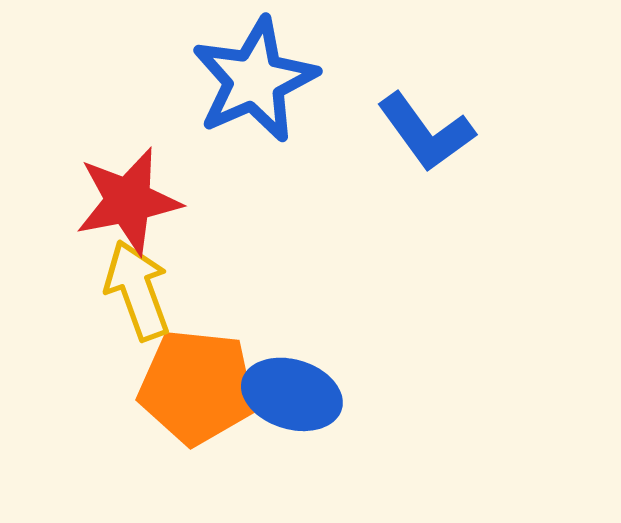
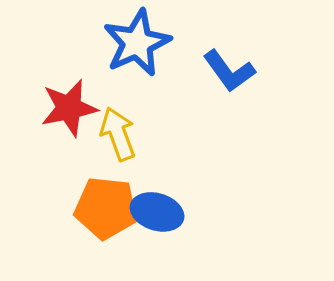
yellow arrow: (137, 290) -> (118, 134), moved

